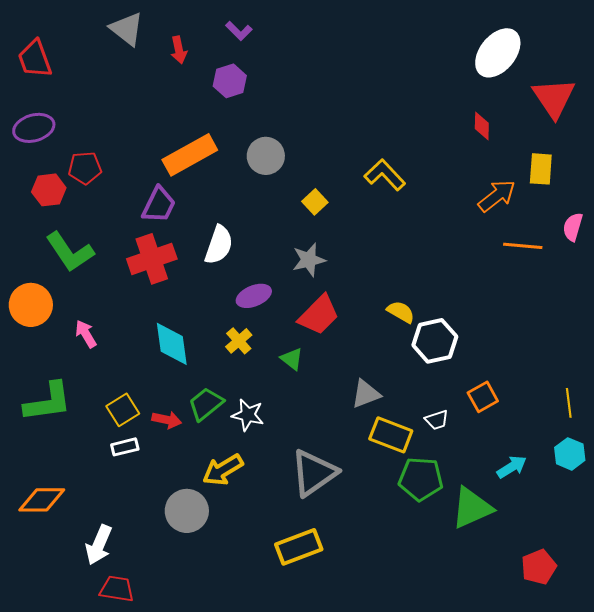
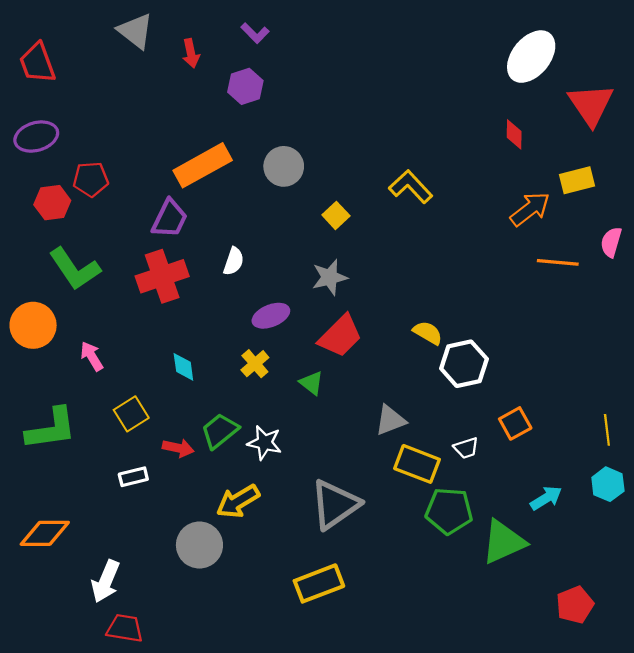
yellow rectangle: (541, 169) -> (577, 180), turned 72
white semicircle: (219, 245) -> (234, 261), size x0.7
cyan diamond: (172, 344) -> (183, 367), size x0.6
yellow square: (123, 410) -> (131, 414), moved

